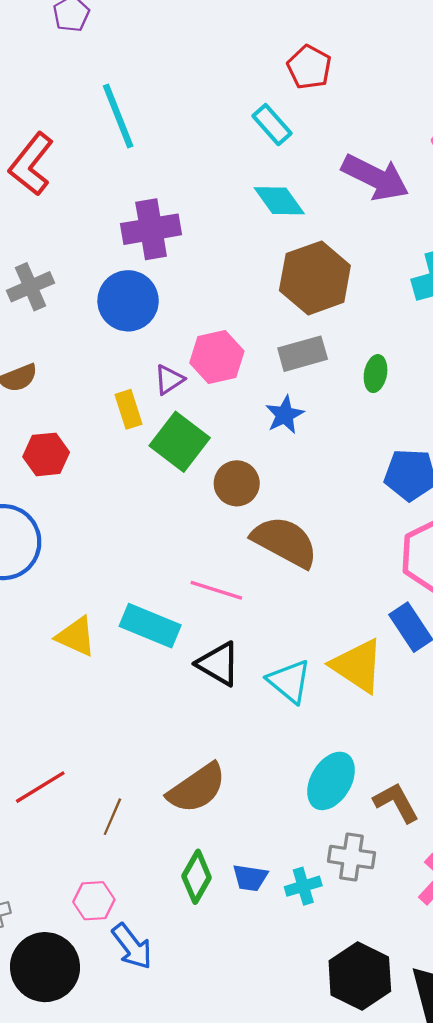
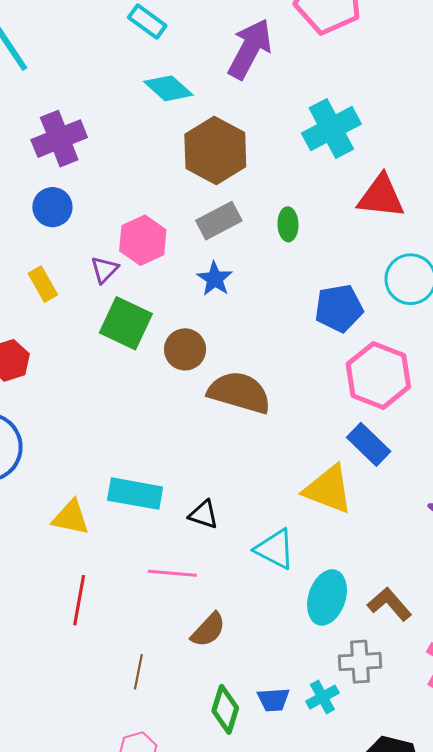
purple arrow: (375, 177) -> (250, 49), turned -76
blue circle: (128, 301) -> (52, 207), size x0.7
yellow rectangle: (128, 409) -> (43, 284), moved
pink line: (216, 590) -> (172, 573), moved
black triangle: (218, 664) -> (204, 514), size x0.7
cyan triangle: (289, 681) -> (275, 549), moved
red line: (40, 787) -> (79, 600), moved, turned -36
brown semicircle: (197, 788) -> (208, 630), size x0.7

